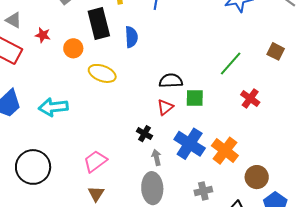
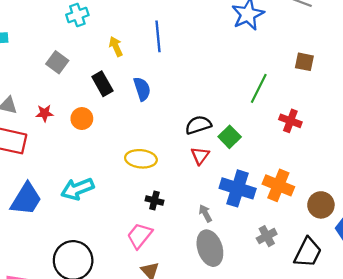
black rectangle: (99, 24) -> (102, 84), size x0.7
yellow ellipse: (102, 73) -> (141, 159), moved
green square: (195, 98) -> (230, 137), turned -30
black cross: (145, 134) -> (154, 201), moved

